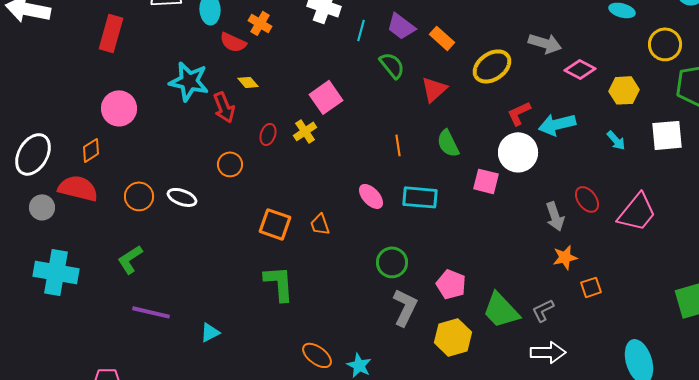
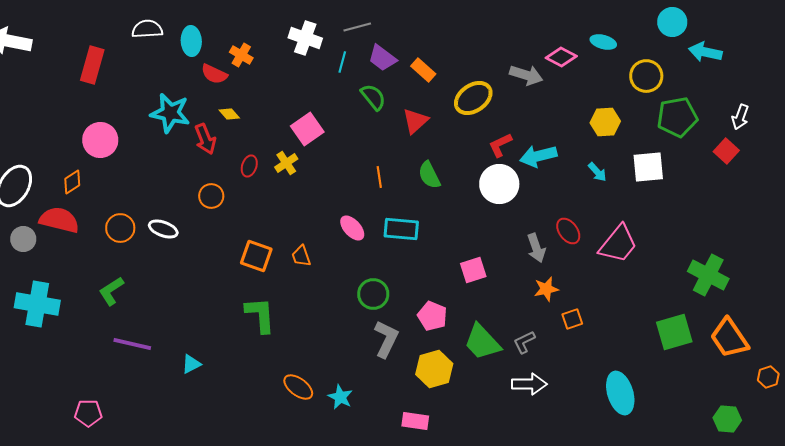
pink diamond: (580, 69) -> (561, 57), moved
pink square: (486, 181) -> (473, 270), moved, turned -32

